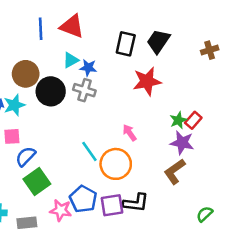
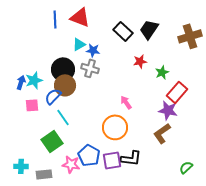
black rectangle: (126, 44) -> (123, 31), turned -60
brown cross: (210, 50) -> (190, 36), size x1.6
brown circle: (26, 74) -> (65, 85), moved
red star: (147, 81) -> (140, 61), size x0.6
green star: (178, 120) -> (162, 72), moved
red rectangle: (193, 120) -> (177, 92), size x1.5
cyan line: (89, 151) -> (63, 117), moved
blue semicircle: (26, 156) -> (53, 96), moved

